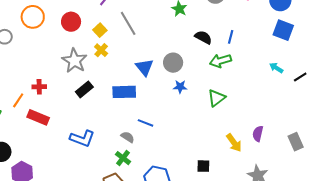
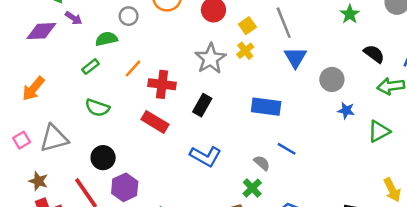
blue triangle: (144, 67) -> (295, 57), moved
red cross: (39, 87) -> (162, 84), size x1.5
blue star: (180, 87) -> (346, 111), moved
black rectangle: (84, 89) -> (202, 105), moved, turned -30
orange line: (18, 100) -> (133, 68), moved

